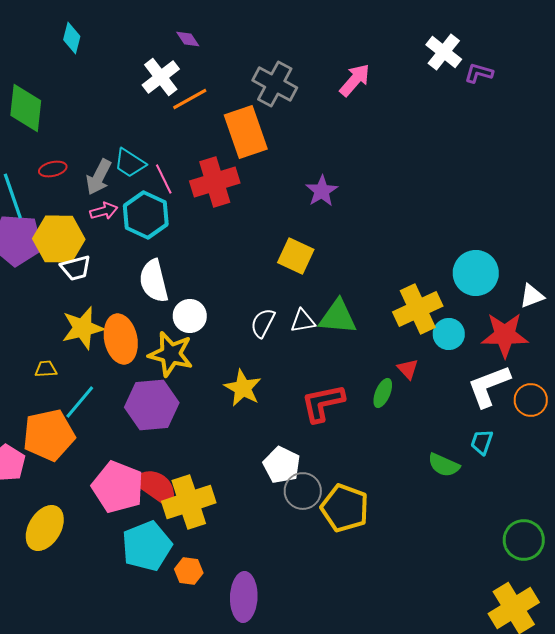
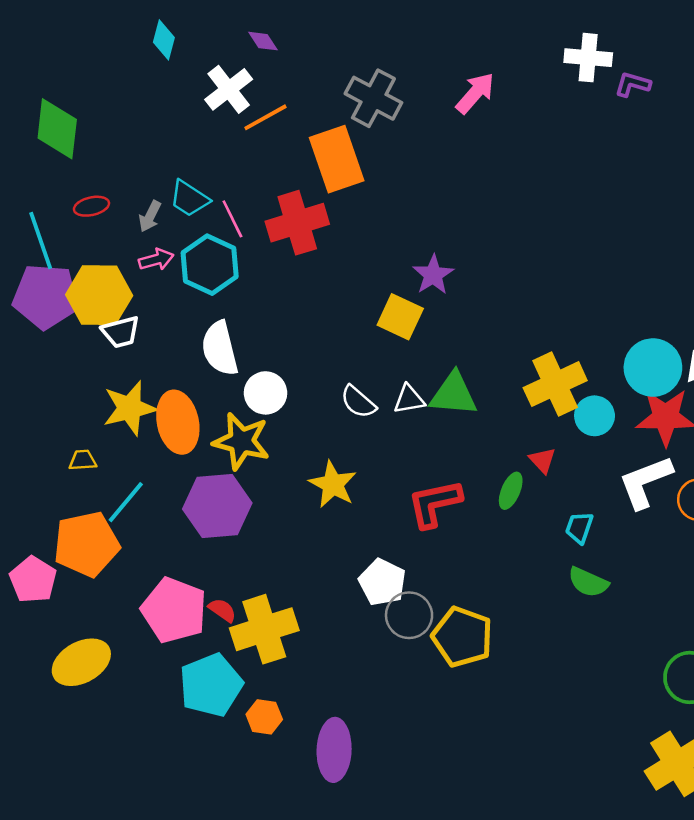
cyan diamond: (72, 38) -> (164, 40), moved
white cross: (444, 52) -> (588, 58), turned -33
gray arrow: (99, 177) -> (150, 216), size x0.7
purple star: (322, 191) -> (433, 275), moved
cyan circle: (476, 273) -> (653, 368), moved
white semicircle: (263, 323) -> (358, 402), turned -76
cyan trapezoid: (482, 442) -> (579, 528), moved
red semicircle: (156, 487) -> (222, 610), size x0.5
yellow ellipse: (45, 528) -> (81, 662), turned 30

